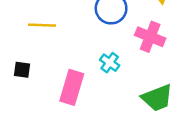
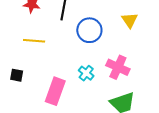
pink cross: (150, 37) -> (118, 67), moved

